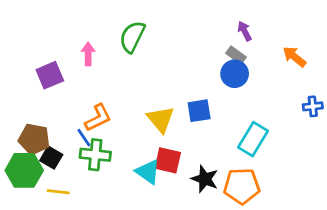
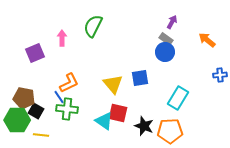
purple arrow: (245, 31) -> (172, 22), turned 56

